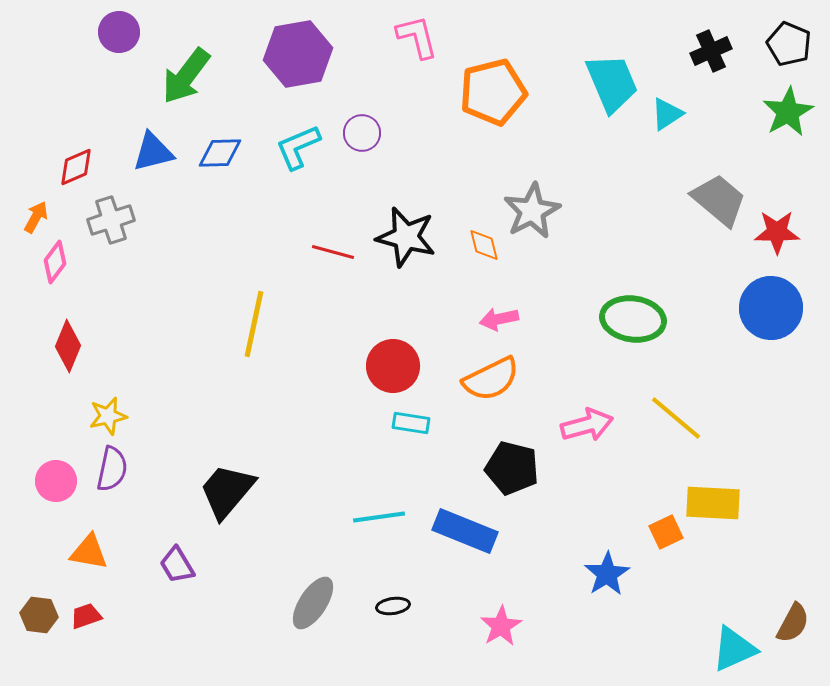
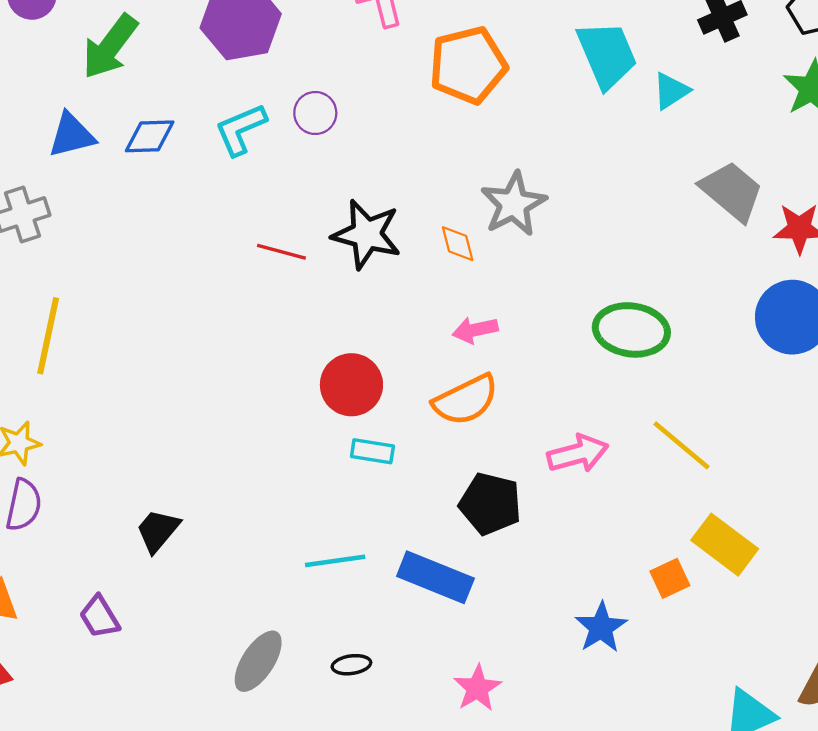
yellow line: (254, 324) -> (48, 336), moved
black trapezoid: (227, 491) -> (158, 531), size x0.7
yellow rectangle: (713, 503) -> (725, 545), turned 34

